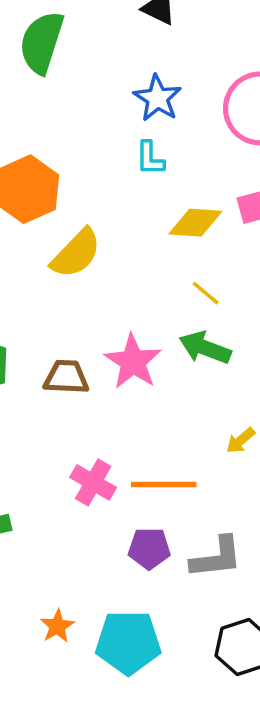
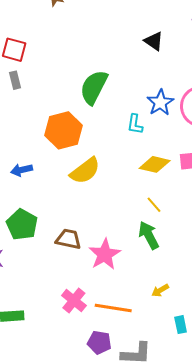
green semicircle: (42, 42) -> (94, 87), moved
blue star: (157, 98) -> (160, 103), moved
green arrow: (205, 348) -> (149, 235), turned 32
pink star: (133, 362) -> (105, 254), moved

